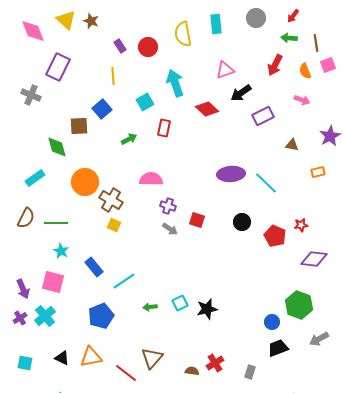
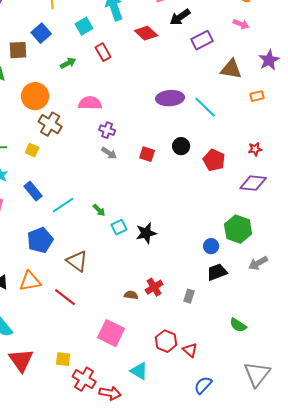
red rectangle: (164, 128) -> (103, 52), turned -42
brown triangle: (292, 145) -> (231, 69), size x1.6
orange circle: (85, 182) -> (35, 96), moved
red square: (197, 220) -> (147, 154), moved
yellow square: (114, 225) -> (32, 150), moved
red star: (301, 225) -> (255, 149), moved
green arrow: (150, 307) -> (99, 210), moved, turned -128
brown triangle: (152, 358) -> (77, 261), moved, turned -35

